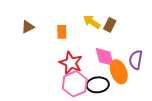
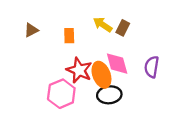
orange ellipse: (119, 72) -> (101, 75), moved
pink hexagon: (75, 84) -> (61, 94), moved

